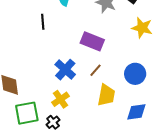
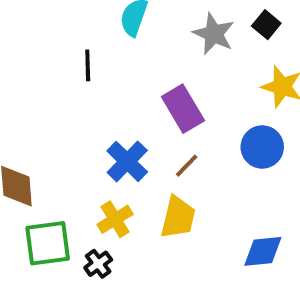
purple rectangle: (92, 41) -> (183, 109), turned 35
blue circle: (135, 74) -> (262, 147), moved
yellow trapezoid: (106, 95) -> (178, 217), moved

